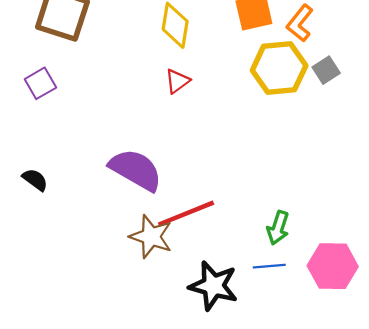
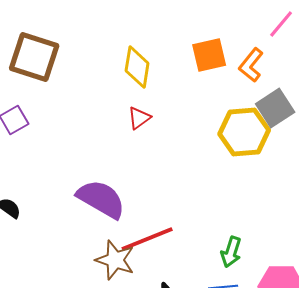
yellow hexagon: (279, 68) -> (244, 132), moved
gray square: (326, 70) -> (275, 108), size x1.5

